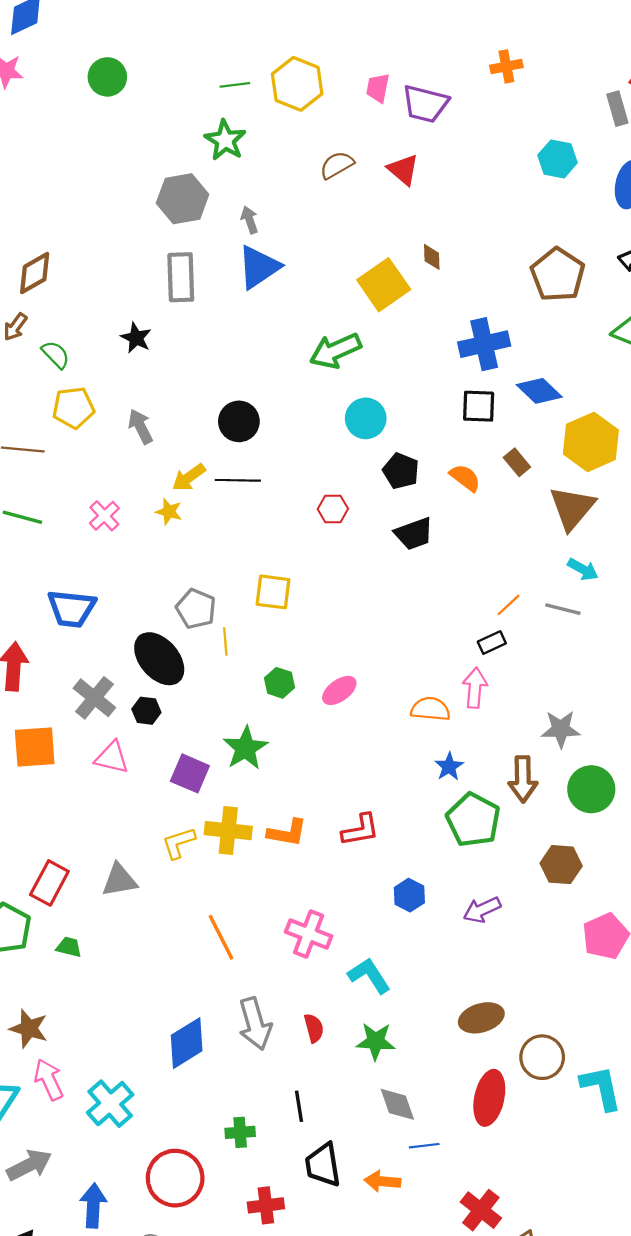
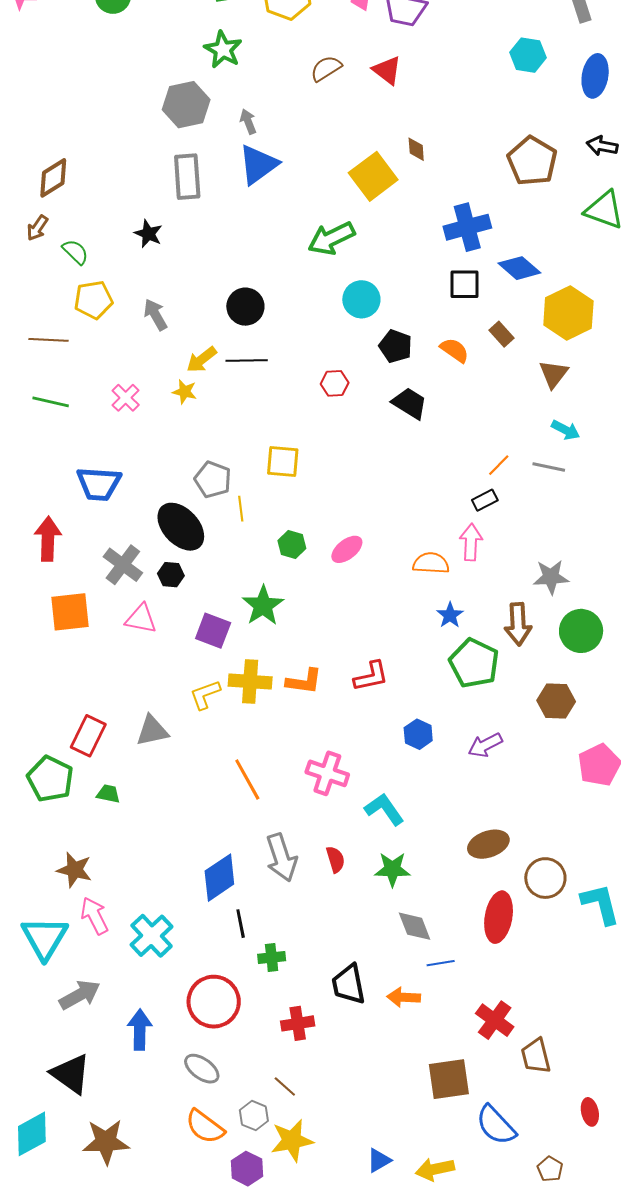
brown triangle: (572, 508) -> (554, 374), size x0.7
black trapezoid: (414, 534) -> (410, 403), turned -126
black line: (299, 1106) -> (241, 924), moved

